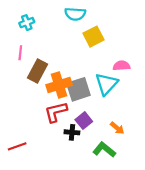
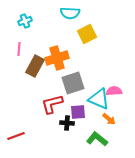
pink semicircle: (121, 66) -> (114, 91), moved
cyan triangle: (106, 84) -> (99, 99), moved, turned -50
orange cross: (59, 85) -> (57, 58), moved
purple square: (84, 121) -> (78, 112), turned 35

